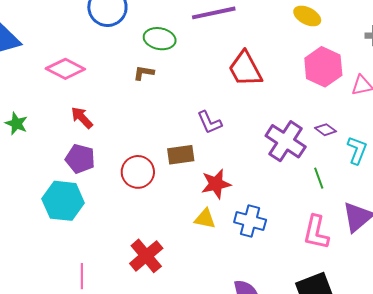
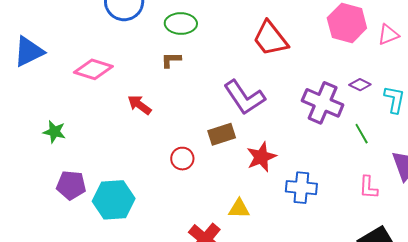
red arrow: (82, 118) -> (140, 105), moved
purple L-shape: (209, 122) -> (244, 97), size x1.6
purple pentagon: (80, 159) -> (71, 185), moved
red circle: (138, 172) -> (182, 159), size x0.7
yellow triangle: (205, 219) -> (239, 209), moved
pink L-shape: (316, 232) -> (368, 187), size x0.7

